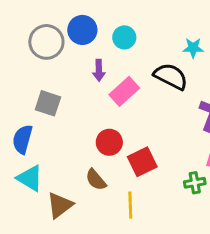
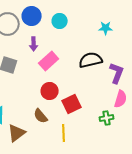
purple arrow: (99, 70) -> (34, 44), moved
black semicircle: (171, 76) -> (91, 60), moved, turned -40
pink rectangle: (124, 91) -> (49, 61), moved

